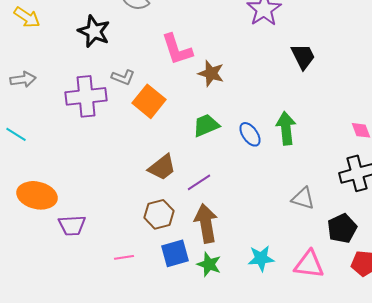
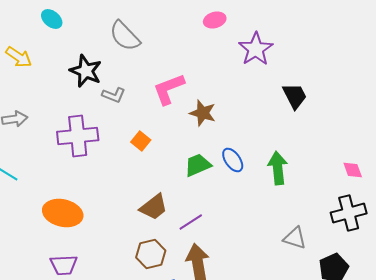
pink L-shape: (177, 49) -> (169, 89), turned 87
gray L-shape: (123, 77) -> (114, 95), moved
orange square: (149, 101) -> (141, 141), size x0.6
blue ellipse: (250, 134) -> (233, 160), moved
orange ellipse: (37, 195) -> (63, 213), moved

